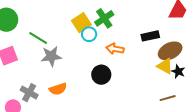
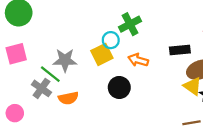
yellow square: (81, 23) -> (102, 54), moved
green line: (38, 38) -> (50, 74), moved
gray cross: (29, 93) -> (41, 88), moved

